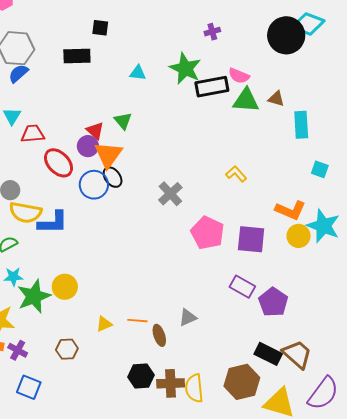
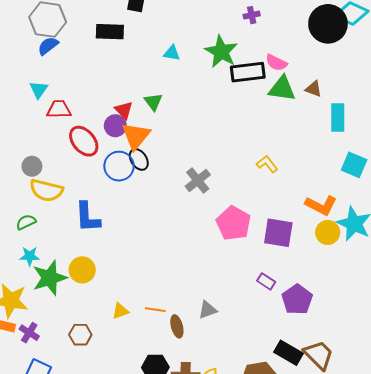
cyan square: (320, 169) -> (354, 165), size x1.4
blue L-shape: (53, 223) -> (88, 217), moved, turned 84
purple rectangle: (242, 287) -> (266, 281), size x0.7

